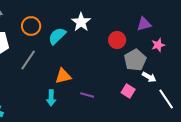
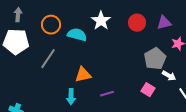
cyan semicircle: (57, 36) -> (77, 35), turned 60
red circle: (117, 40) -> (137, 23), moved
purple line: (87, 95) -> (107, 94), turned -32

